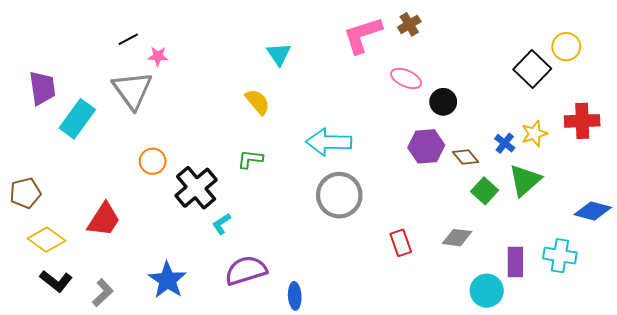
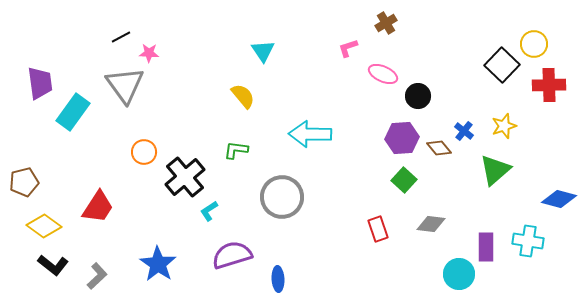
pink L-shape: (363, 35) -> (348, 48), moved, size x0.5
red cross: (582, 121) -> (549, 85), moved
blue cross: (505, 143) -> (464, 131), moved
green square: (485, 191) -> (404, 180), moved
gray circle: (339, 195) -> (282, 197), moved

